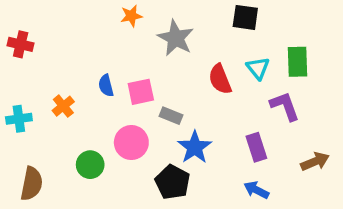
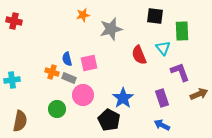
gray star: (176, 38) -> (111, 29), turned 30
red cross: (21, 44) -> (14, 21), moved
green rectangle: (298, 62) -> (182, 31), moved
orange cross: (63, 106) -> (52, 72), moved, turned -32
gray rectangle: (171, 116) -> (69, 78), moved
brown arrow: (315, 162) -> (199, 94), moved

